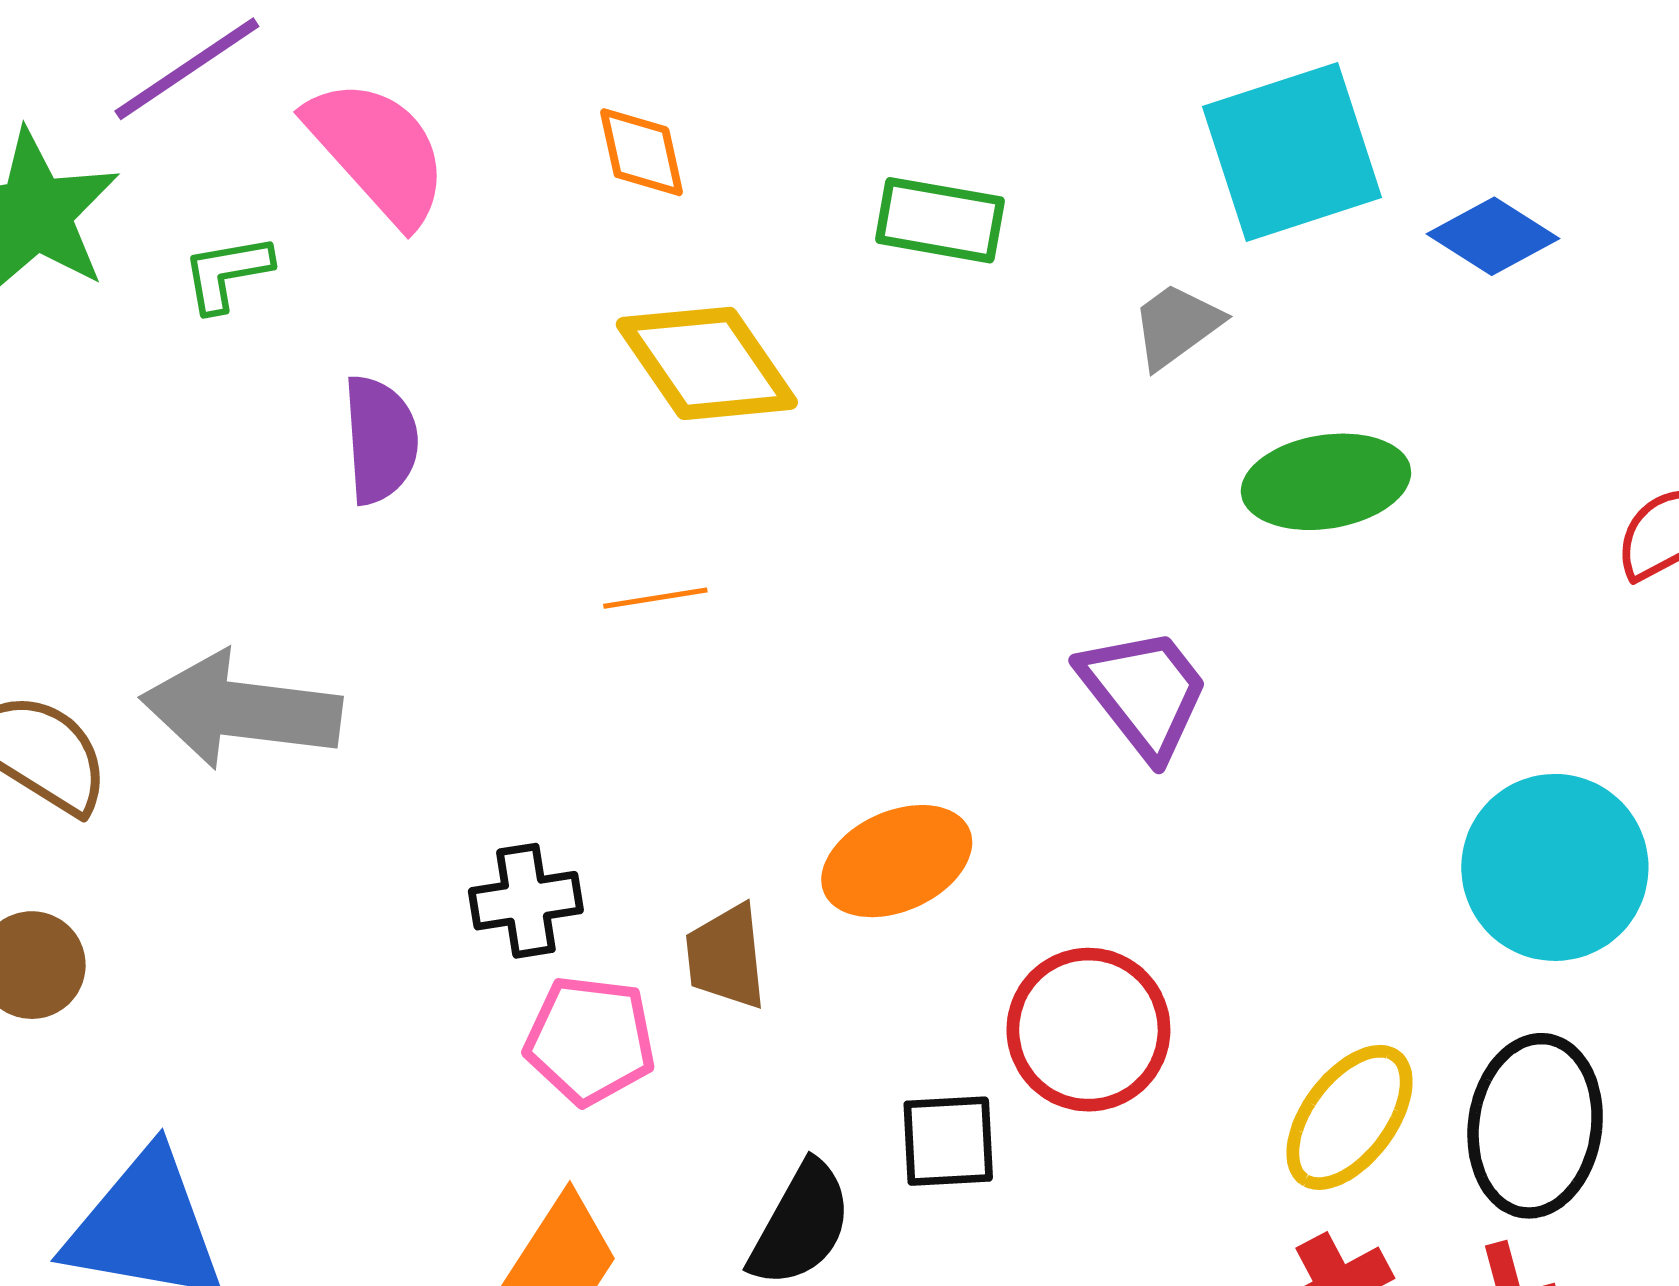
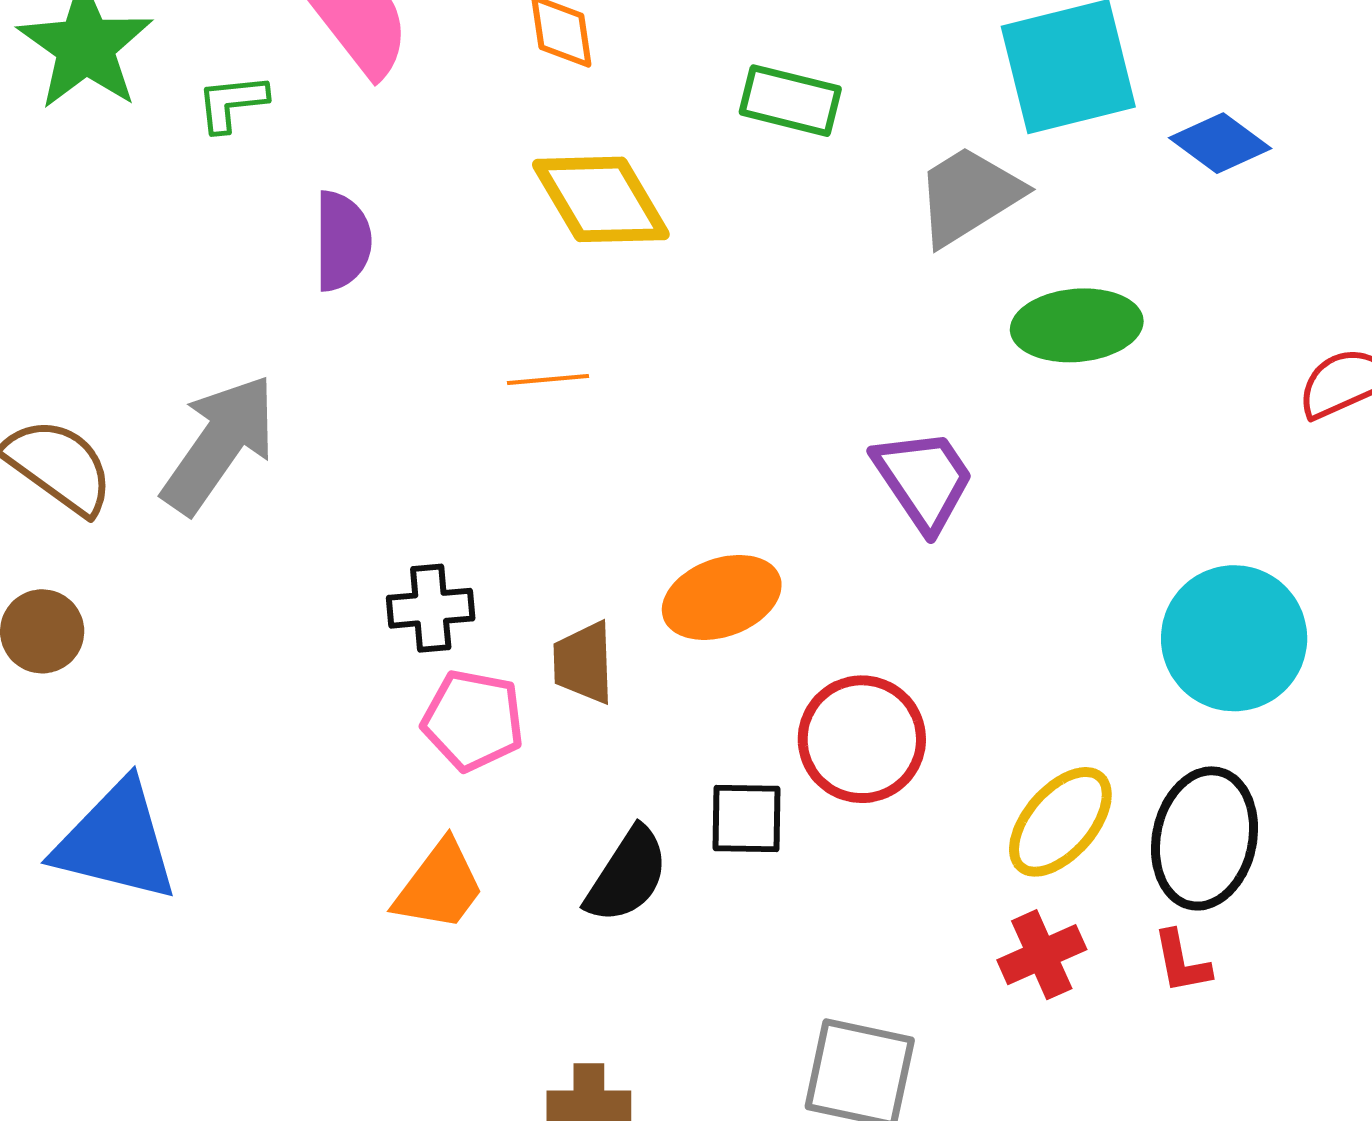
gray trapezoid: (1176, 325) -> (969, 195), size x1.5
gray arrow: (241, 710) -> (219, 444), turned 114

